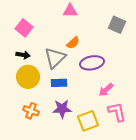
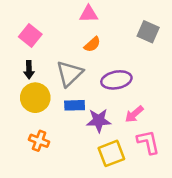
orange semicircle: (73, 43) -> (92, 44), moved
black arrow: (23, 55) -> (29, 70), turned 80
purple star: (62, 109) -> (99, 120), moved

